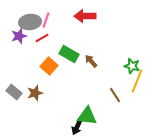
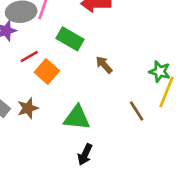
red line: (42, 38) -> (29, 57), moved
green rectangle: (69, 54) -> (70, 39), moved
green triangle: (87, 116) -> (77, 118), moved

